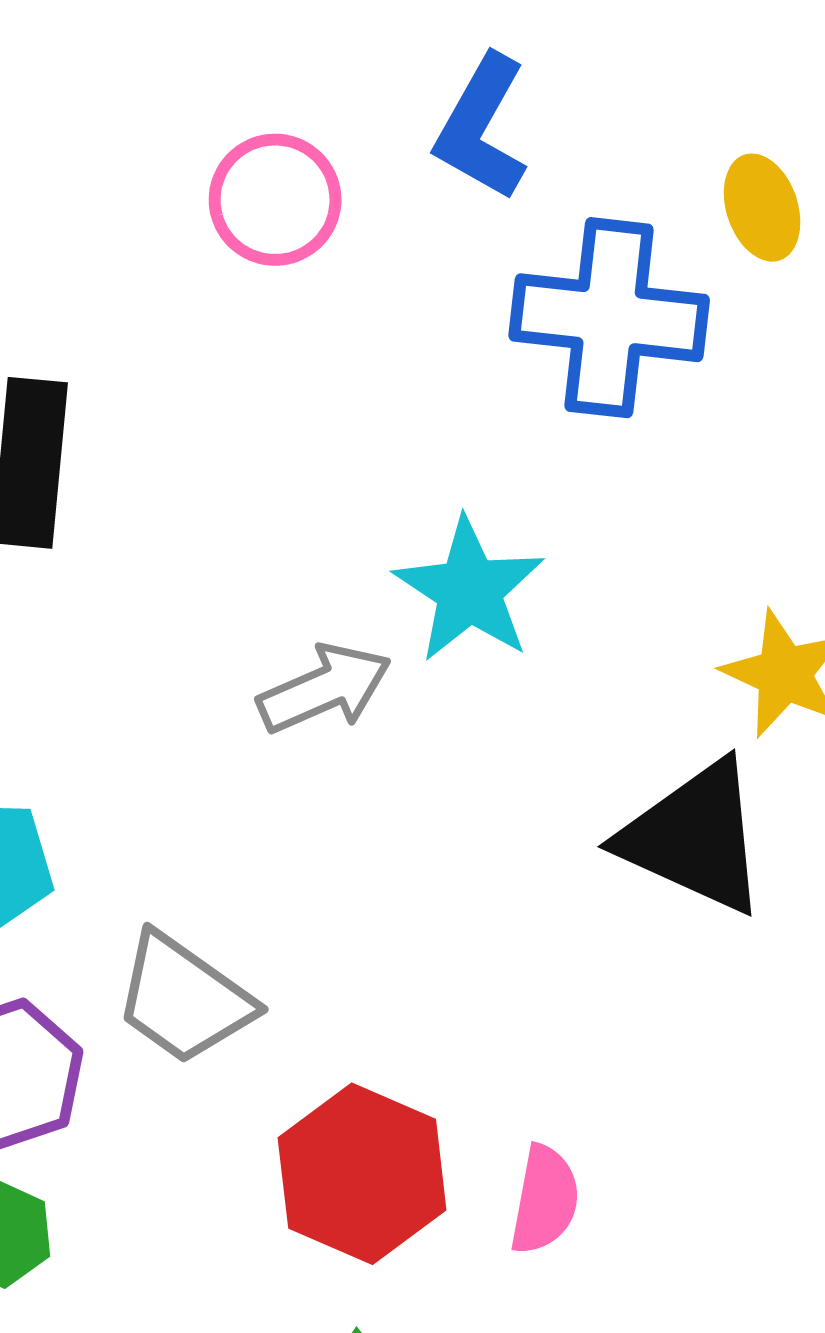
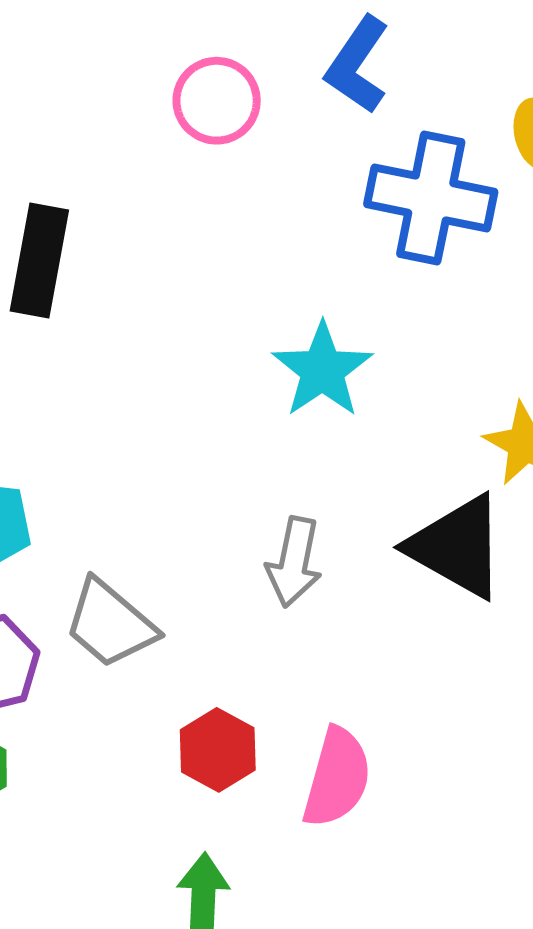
gray arrow: (324, 689) -> (294, 562), moved, turned 120
red hexagon: (362, 1174) -> (218, 750), size x0.7
pink semicircle: (545, 1200) -> (337, 778), size x1.4

